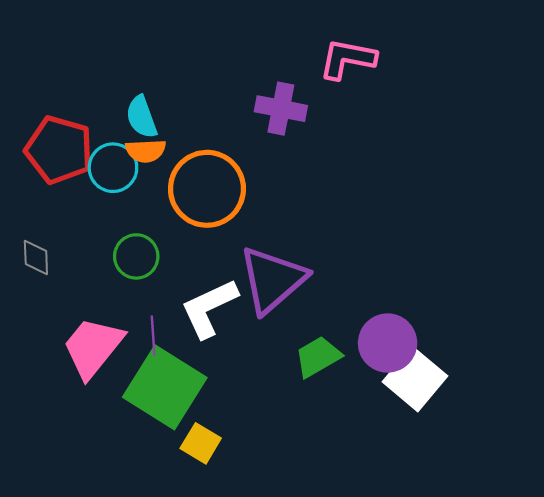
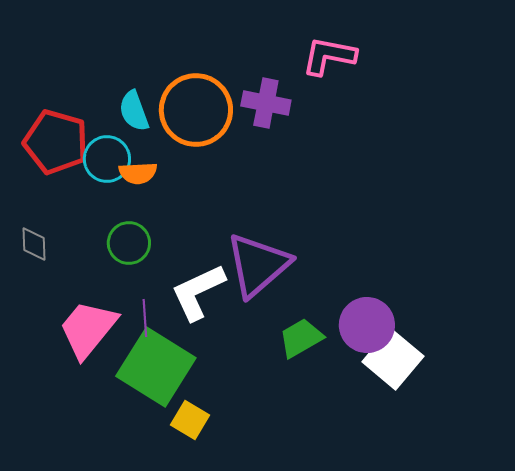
orange semicircle: (146, 151) -> (138, 173), moved
orange circle: (207, 189) -> (196, 110), moved

